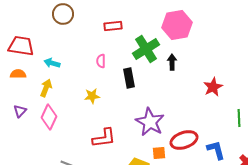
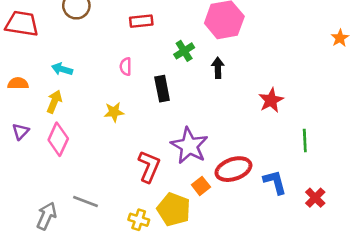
red trapezoid: (21, 46) -> (22, 24), moved
green cross: (146, 49) -> (184, 51), size x0.6
red L-shape: (104, 138) -> (149, 166), moved, turned -60
orange square: (159, 153) -> (201, 186), turned -32

